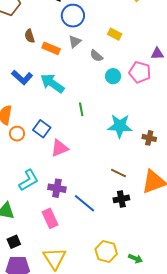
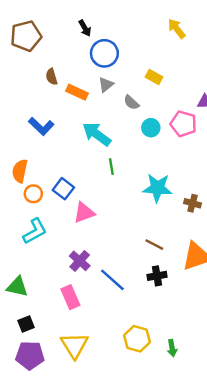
cyan arrow: (52, 83) -> (97, 134), moved
cyan L-shape: (29, 180) -> (35, 231), moved
purple cross: (57, 188) -> (80, 261), turned 30
green arrow: (135, 259) -> (172, 348), turned 56

